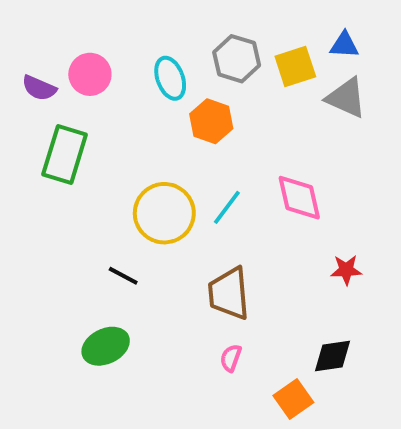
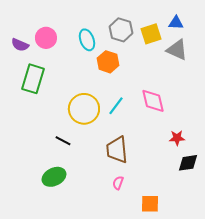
black diamond: (333, 356) -> (188, 163), moved
orange square: (293, 399) -> (150, 204), turned 36

